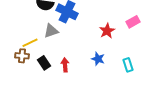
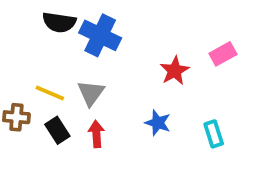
gray triangle: (51, 31) -> (91, 93), moved, turned -35
yellow line: (30, 43) -> (50, 93), moved, turned 49

